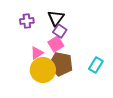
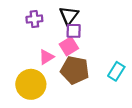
purple square: (60, 31) -> (74, 31), turned -32
yellow circle: (43, 70) -> (31, 84), moved

